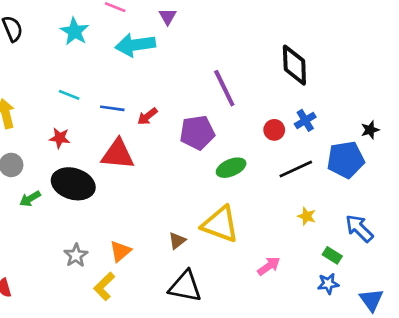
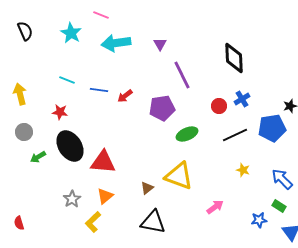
purple triangle: (168, 17) -> (160, 44), moved
red triangle: (118, 154) -> (103, 162), moved
black ellipse: (73, 184) -> (70, 146), turned 40
green rectangle: (332, 255) -> (279, 206), moved

